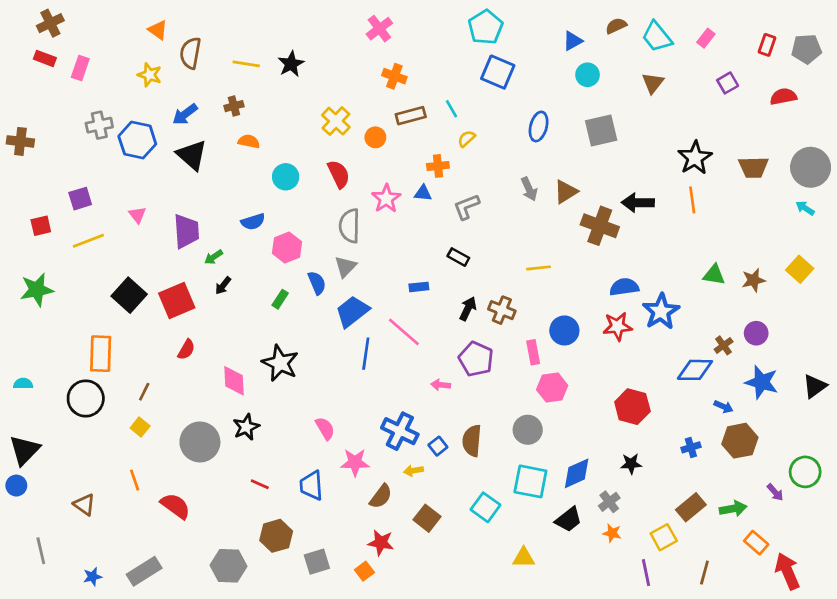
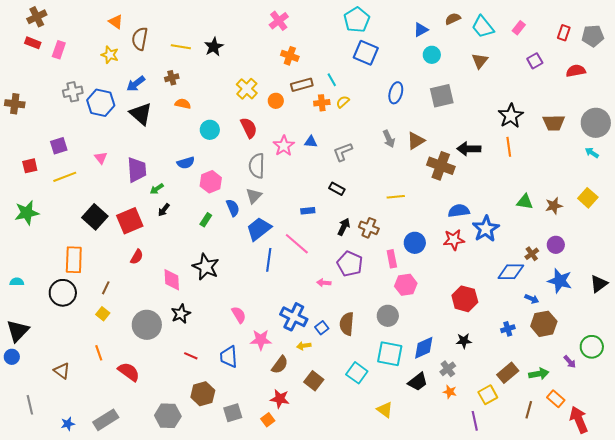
orange cross: (438, 166) -> (322, 103), moved
yellow triangle: (524, 558) -> (385, 410), turned 36
brown line: (704, 573) -> (529, 410), moved

